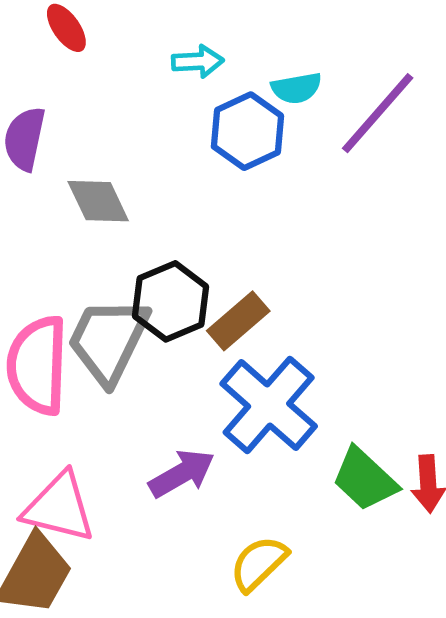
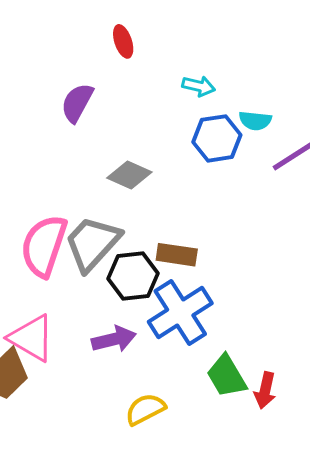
gray diamond: (98, 201) -> (129, 175), moved, turned -57
black hexagon: (171, 301) -> (133, 276), moved
brown rectangle: (238, 321) -> (177, 255), turned 33

